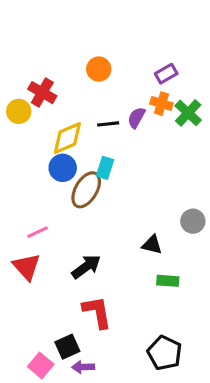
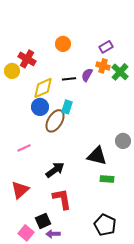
black triangle: (152, 245) -> (97, 156), size x1.5
red triangle: (27, 267) -> (20, 190), moved, turned 30

